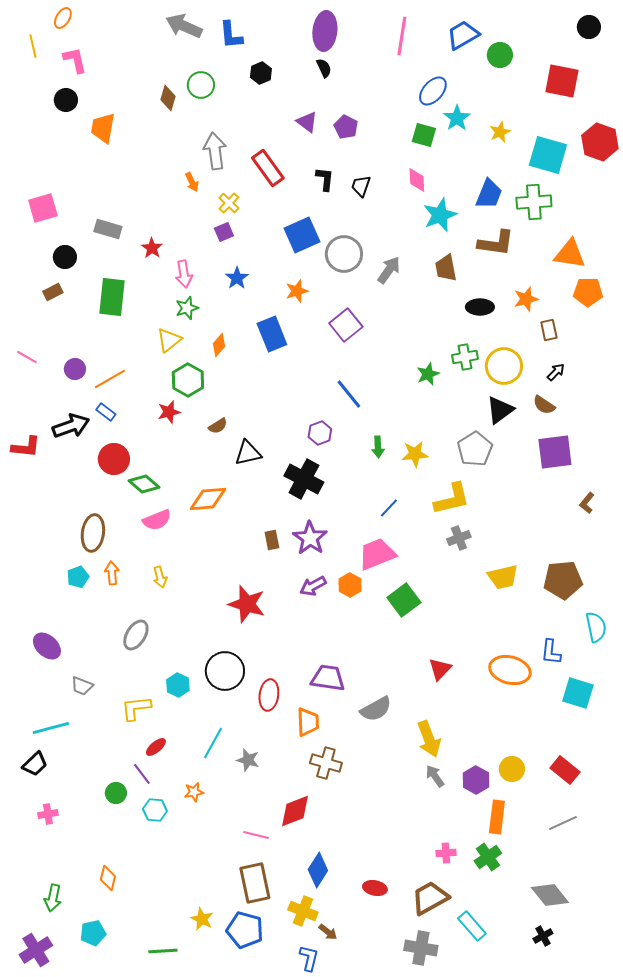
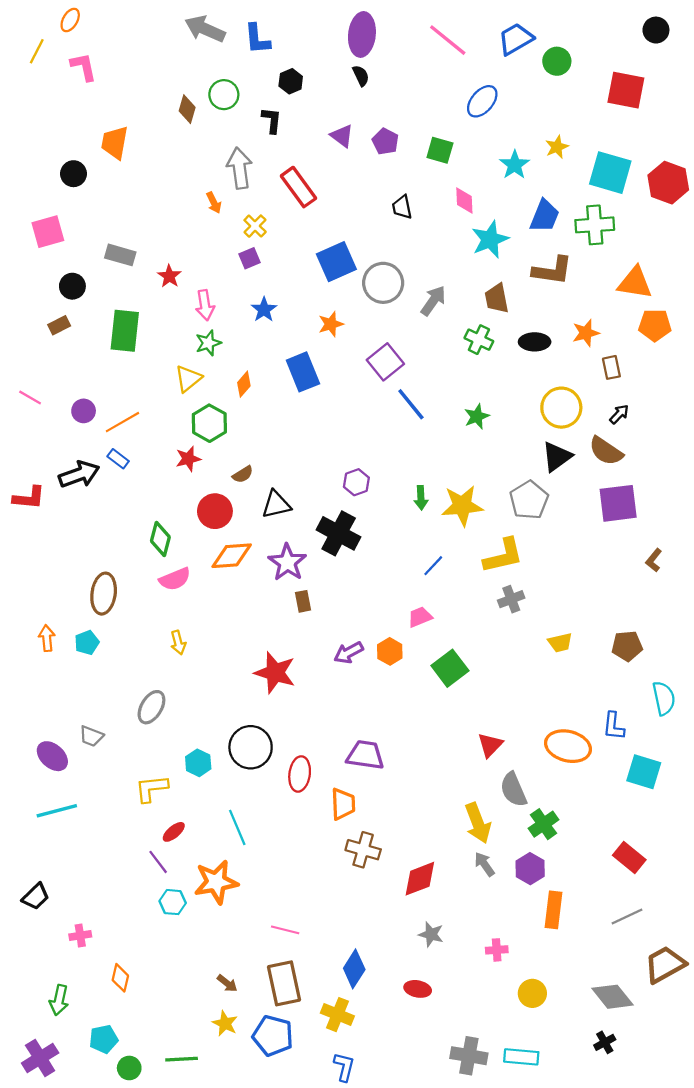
pink line: (402, 36) -> (448, 40), turned -60
yellow line: (33, 46) -> (37, 51), turned 40
black circle: (66, 100) -> (74, 174), moved
cyan star: (457, 118) -> (515, 165), moved
green square: (424, 135) -> (440, 150), moved
red hexagon: (600, 142) -> (668, 183), moved
black L-shape: (325, 179) -> (272, 120), moved
black trapezoid: (361, 186) -> (402, 207), turned -30
green cross: (465, 357) -> (479, 340), moved, turned 35
blue line: (349, 394) -> (411, 404), moved
brown semicircle: (544, 405) -> (606, 451), size x1.4
yellow star: (415, 454) -> (462, 506), size x1.4
red circle: (114, 459) -> (215, 511), moved
green diamond: (144, 484) -> (160, 539), turned 64
purple star: (310, 538) -> (287, 562), moved
pink trapezoid: (377, 554) -> (420, 617), size x0.6
orange arrow: (112, 573) -> (47, 638), moved
yellow trapezoid: (503, 577) -> (560, 643), size x0.7
brown pentagon: (563, 580) -> (627, 646), size x0.7
purple ellipse: (47, 646) -> (52, 756), moved
gray trapezoid: (82, 686) -> (91, 736), moved
gray semicircle: (376, 709) -> (513, 790), moved, turned 96
cyan line: (213, 743) -> (237, 827), turned -52
gray star: (248, 760) -> (431, 934), moved
black trapezoid: (35, 764) -> (36, 896), moved
yellow circle: (512, 769) -> (532, 993), moved
orange star: (194, 792) -> (216, 882), size x2.0
green circle: (116, 793) -> (129, 1068), moved
red diamond: (295, 811) -> (420, 879), moved
pink cross: (48, 814) -> (80, 935), moved
green cross: (488, 857) -> (543, 824), moved
brown trapezoid: (430, 898) -> (665, 964), moved
cyan rectangle: (472, 926) -> (521, 1057), moved, turned -44
brown arrow: (328, 932) -> (227, 983), moved

